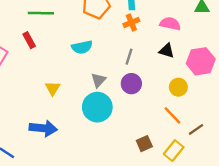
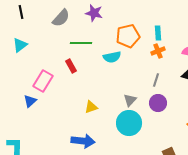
cyan semicircle: (82, 47) -> (112, 57), moved
yellow triangle: (53, 88) -> (91, 107), turned 40

